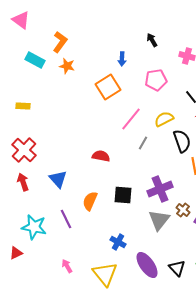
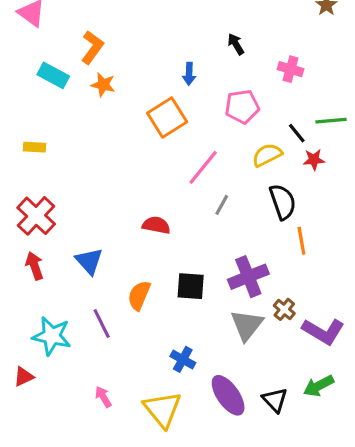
yellow semicircle: (164, 119) -> (267, 155), moved

